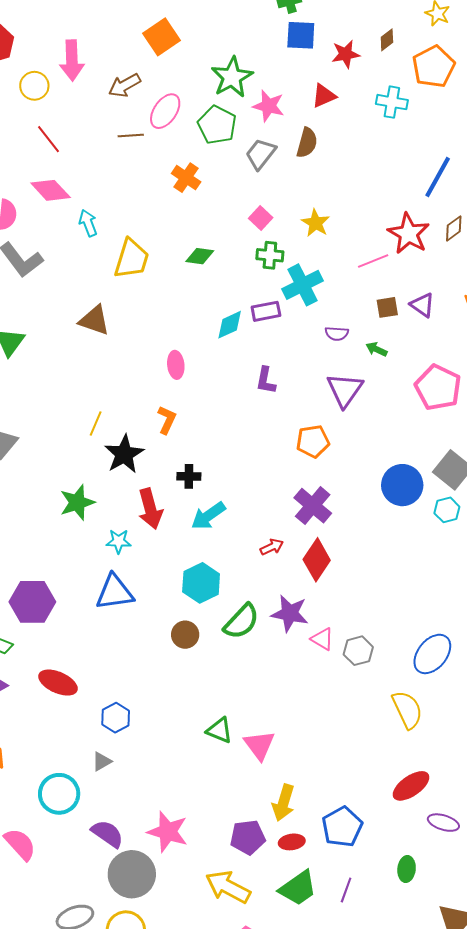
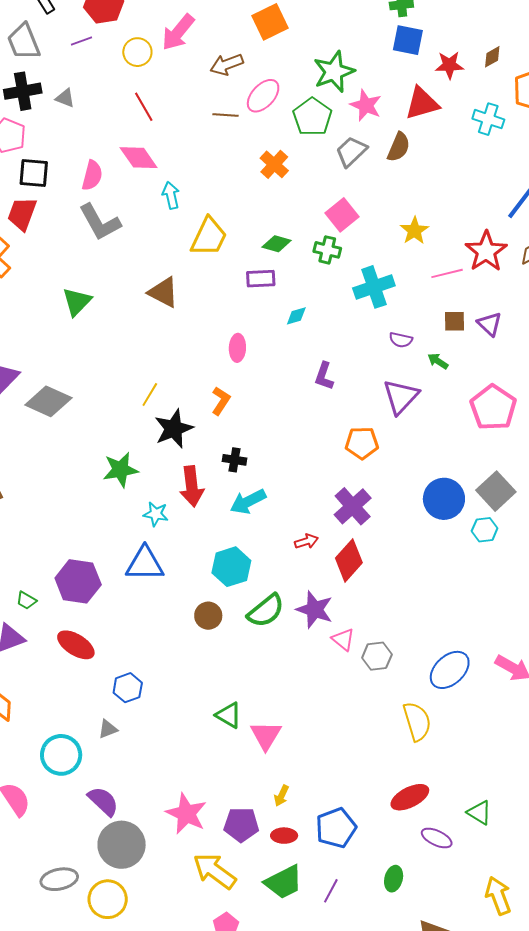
pink arrow: (72, 60) -> (178, 32), turned 33
red triangle: (324, 96) -> (422, 103), size x1.4
pink square: (261, 218) -> (342, 215), size x1.4
yellow star: (316, 223) -> (414, 231), moved
green cross: (270, 255) -> (327, 250), moved
purple rectangle: (266, 311) -> (261, 279), moved
cyan diamond: (230, 325) -> (296, 316), size x0.7
purple hexagon: (32, 602) -> (78, 581), moved
yellow arrow: (283, 803) -> (281, 796), size x0.6
pink star: (168, 832) -> (186, 814), moved

